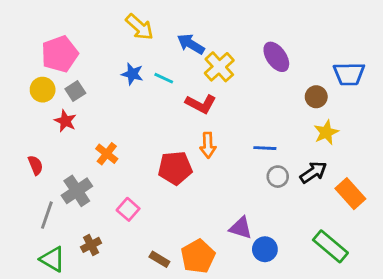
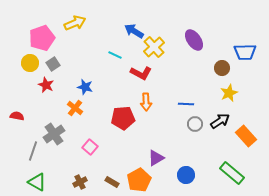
yellow arrow: (139, 27) -> (75, 23), moved, turned -65
blue star: (132, 74) -> (85, 87), moved
red semicircle: (35, 165) -> (17, 116), moved, turned -56
purple triangle: (241, 228) -> (156, 158), moved, turned -48
brown cross: (91, 245) -> (80, 182), moved

